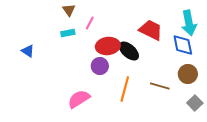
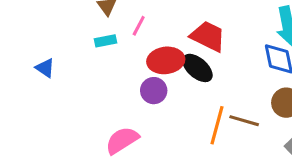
red trapezoid: (151, 30) -> (208, 36), moved
orange line: (125, 89) -> (217, 125), moved

